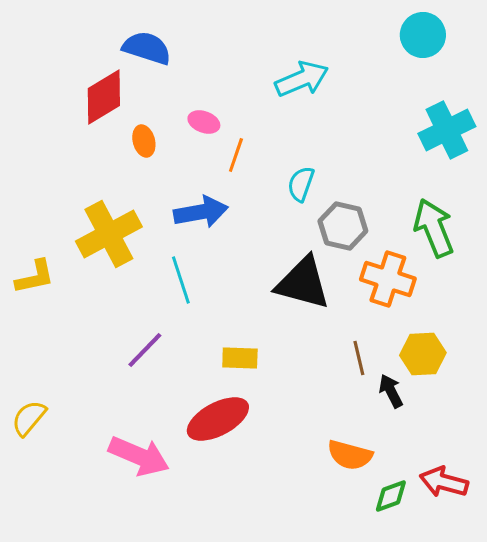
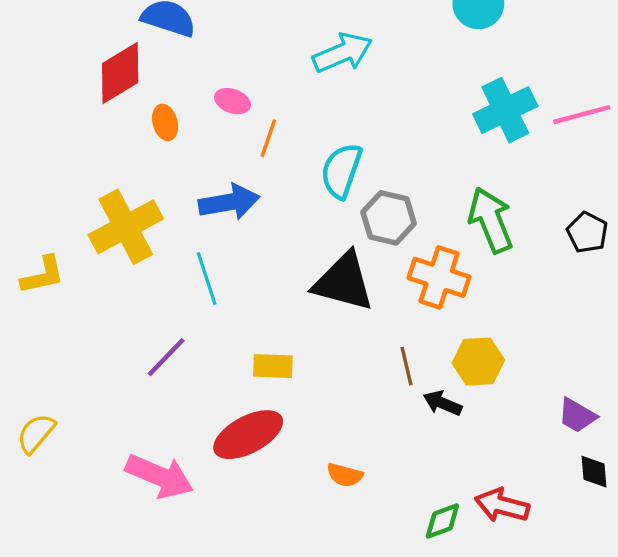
cyan semicircle: (301, 184) -> (341, 171), size x1.4
black arrow: (391, 391) -> (442, 403), turned -40
orange semicircle: (350, 455) -> (345, 475), moved, size x0.7

